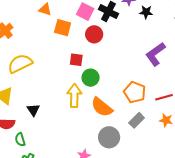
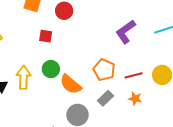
green circle: (91, 78) -> (51, 69), moved
yellow arrow: (74, 96) -> (24, 77), moved

